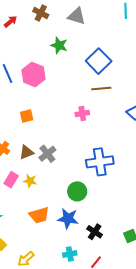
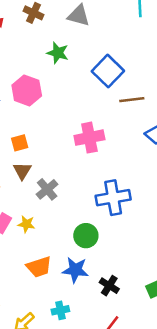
brown line: (101, 89) -> (132, 100), moved
pink cross: (82, 114) -> (89, 138), size x1.6
brown triangle: (26, 152) -> (22, 171), moved, turned -35
cyan cross: (70, 254) -> (60, 310), moved

